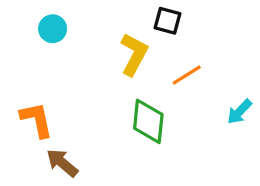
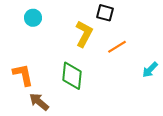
green diamond: (148, 121) -> (72, 76), moved

